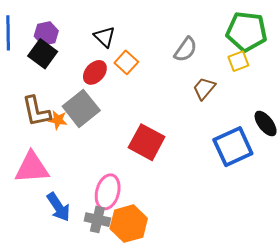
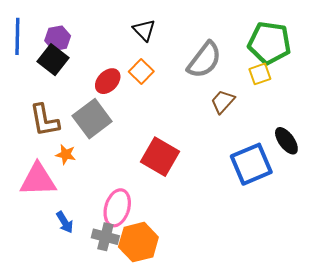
black triangle: (105, 37) -> (144, 30), moved
gray semicircle: (186, 50) -> (204, 60), size x1.4
orange star: (58, 120) -> (66, 154), moved
blue arrow: (59, 207) -> (65, 222), size x0.7

